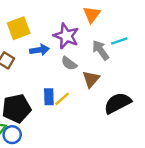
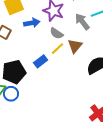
blue rectangle: (49, 97) -> (41, 61), turned 56
yellow line: (62, 99) -> (57, 49), moved

